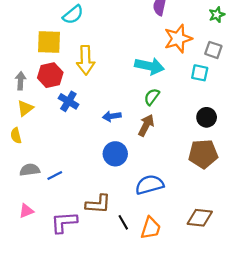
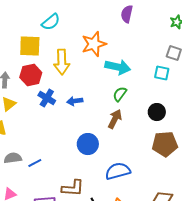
orange star: (178, 39) -> (94, 44), moved
blue arrow: (112, 116) -> (75, 101), moved
black circle: (207, 117) -> (157, 112), moved

